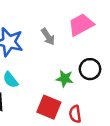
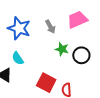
green star: (65, 79) -> (62, 49), moved

